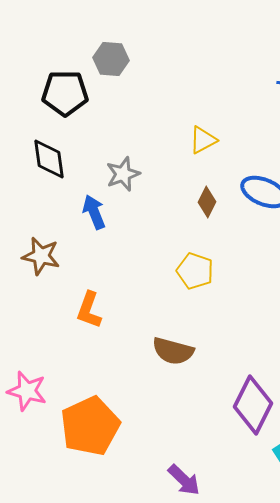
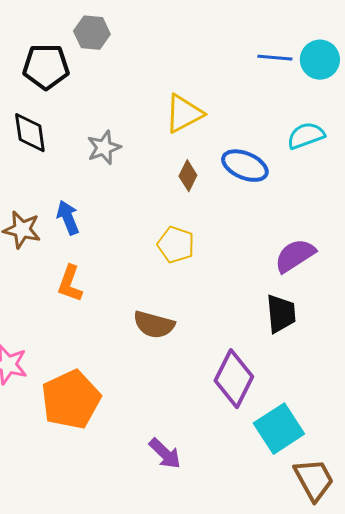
yellow triangle: (203, 140) -> (184, 114), size x1.4
blue arrow: (94, 212) -> (68, 218), moved

